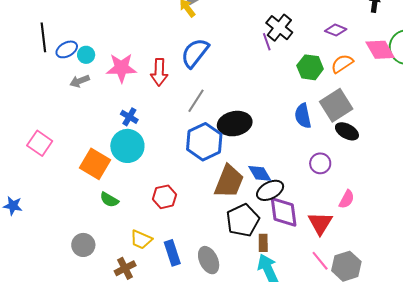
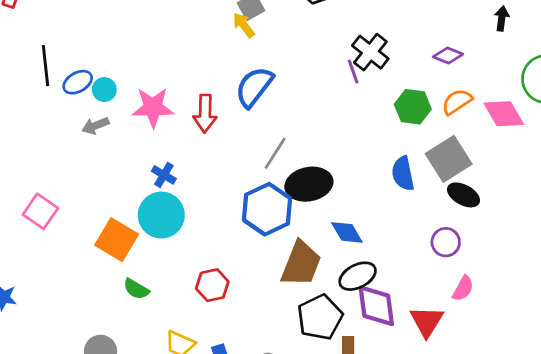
pink diamond: (380, 50) -> (504, 114), moved
gray line: (196, 101) -> (275, 153), moved
purple circle: (320, 163) -> (446, 242), moved
blue diamond: (260, 173) -> (347, 232), moved

